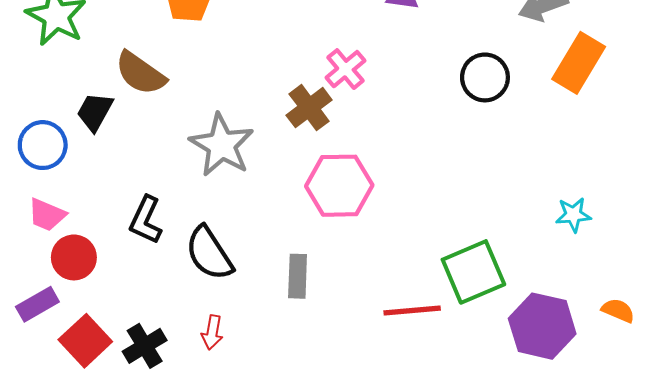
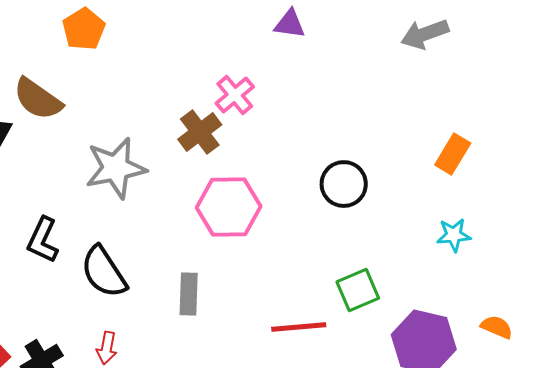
orange rectangle: (579, 63) -> (453, 154), moved, size x0.7
black circle: (485, 77) -> (344, 184), moved
gray star: (222, 145) -> (116, 168), turned 30
green square: (473, 272) -> (358, 290), size x0.7

